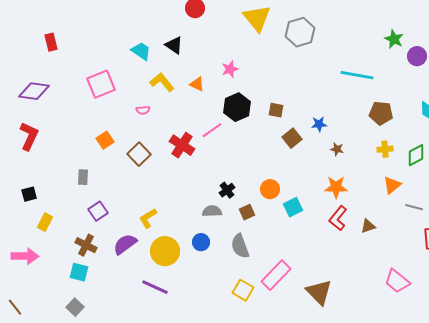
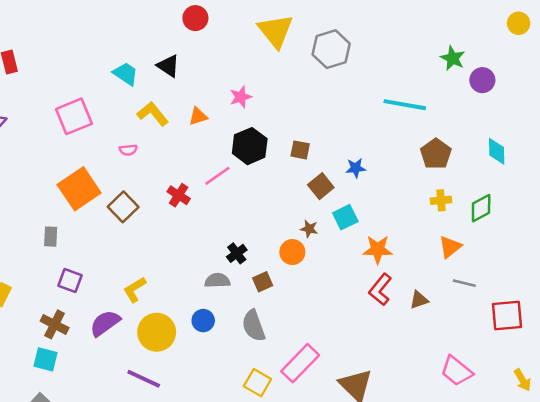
orange triangle: (197, 84) -> (198, 116), turned -42
brown pentagon: (381, 113) -> (436, 154), turned 30
orange square: (105, 140) -> (79, 189), size x1.8
red cross: (182, 145) -> (179, 195), size x0.7
brown star: (337, 149) -> (309, 229), moved
cyan square: (293, 207) -> (345, 217), moved
gray line: (414, 207) -> (464, 283), moved
purple square: (98, 211) -> (70, 280), turned -36

